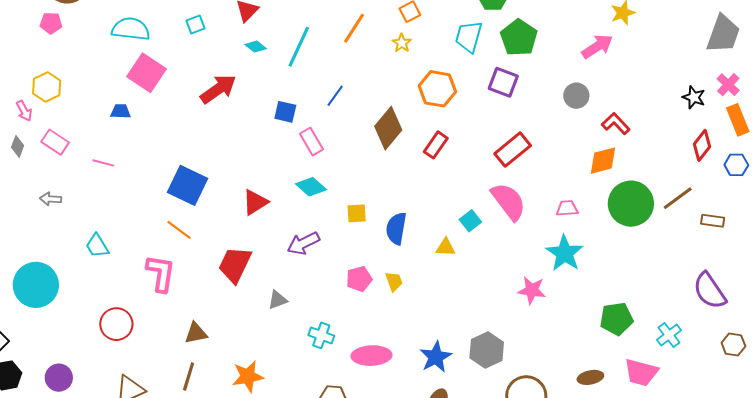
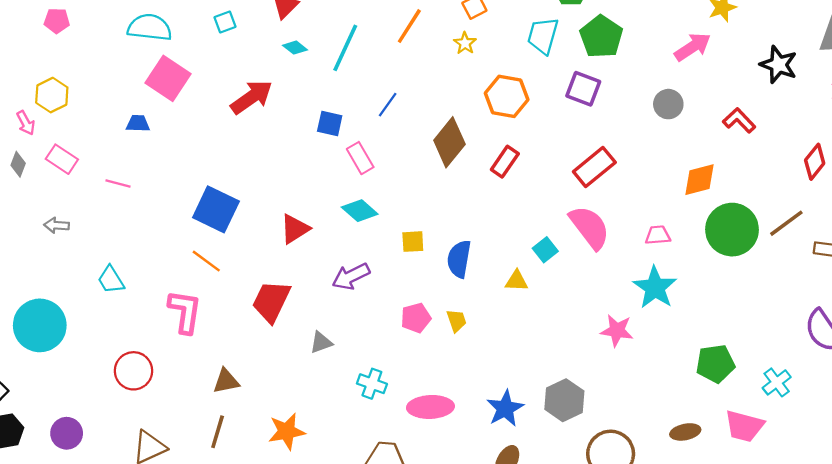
black star: (694, 97) -> (779, 65), moved, size x1.4
red L-shape: (616, 124) -> (739, 120), moved

